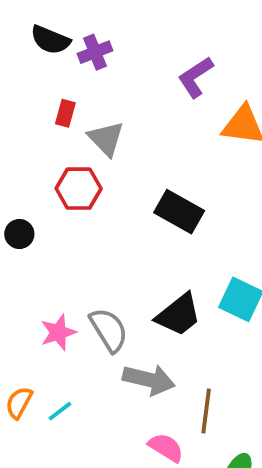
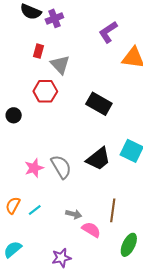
gray arrow: (149, 380) -> (74, 214), moved, size x0.6

